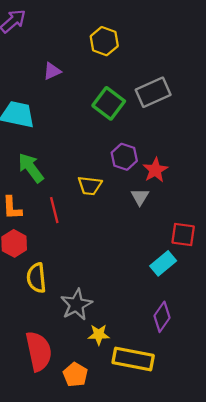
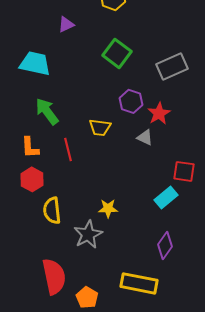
gray rectangle: (153, 92) -> (172, 66), moved
gray triangle: (140, 197) -> (145, 137), turned -36
yellow star: (99, 335) -> (108, 208), moved

